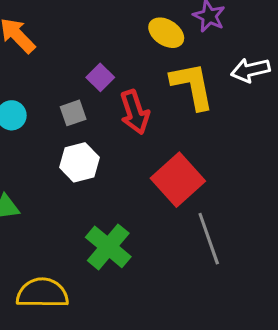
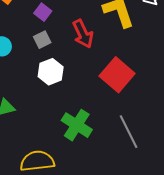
purple square: (100, 77) -> (43, 12), moved
gray line: (209, 239) -> (129, 132), moved

